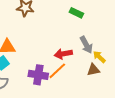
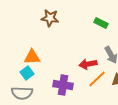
orange line: (57, 71) -> (97, 79), moved

